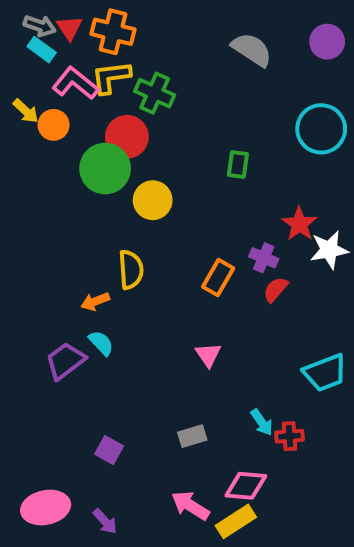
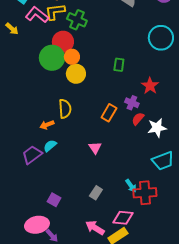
orange circle: (54, 125) -> (72, 57), moved
green rectangle: (238, 165) -> (119, 65), moved
white star: (329, 250) -> (157, 128), moved
cyan semicircle: (101, 343) -> (50, 146), turned -88
pink triangle: (208, 355) -> (95, 148), moved
gray rectangle: (192, 436) -> (96, 193), turned -40
red cross: (289, 436) -> (145, 193), size x1.6
pink ellipse: (46, 508) -> (37, 225), moved

